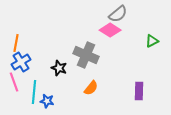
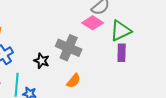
green triangle: (152, 41) -> (121, 31), moved, size x1.6
purple rectangle: (139, 91) -> (122, 53), moved

